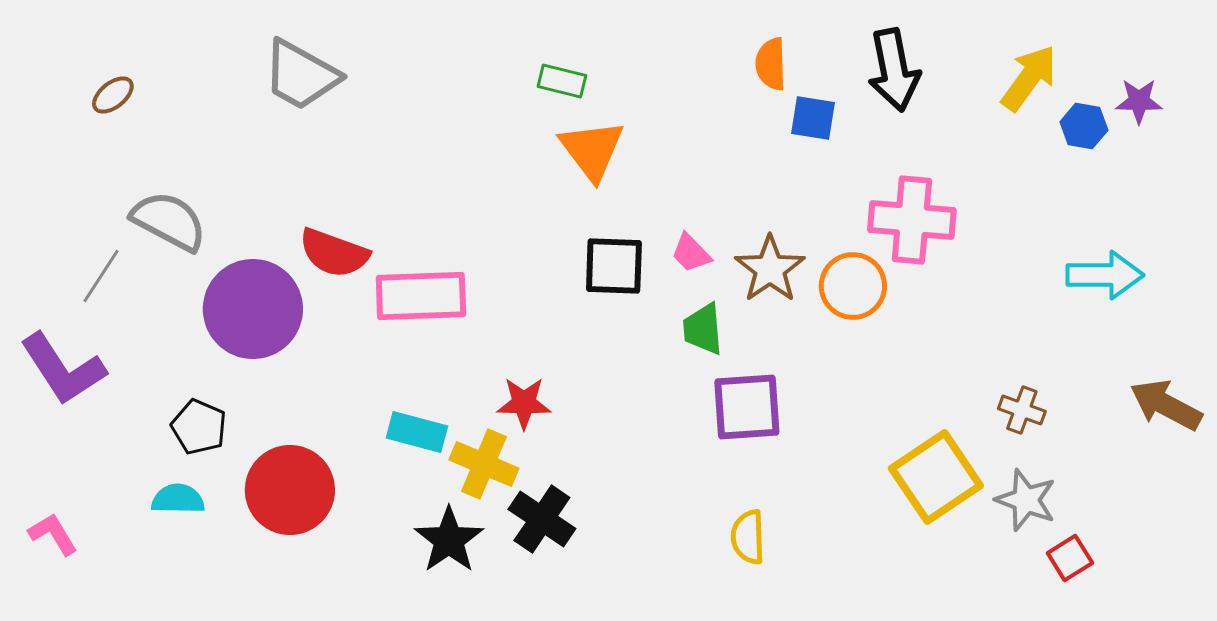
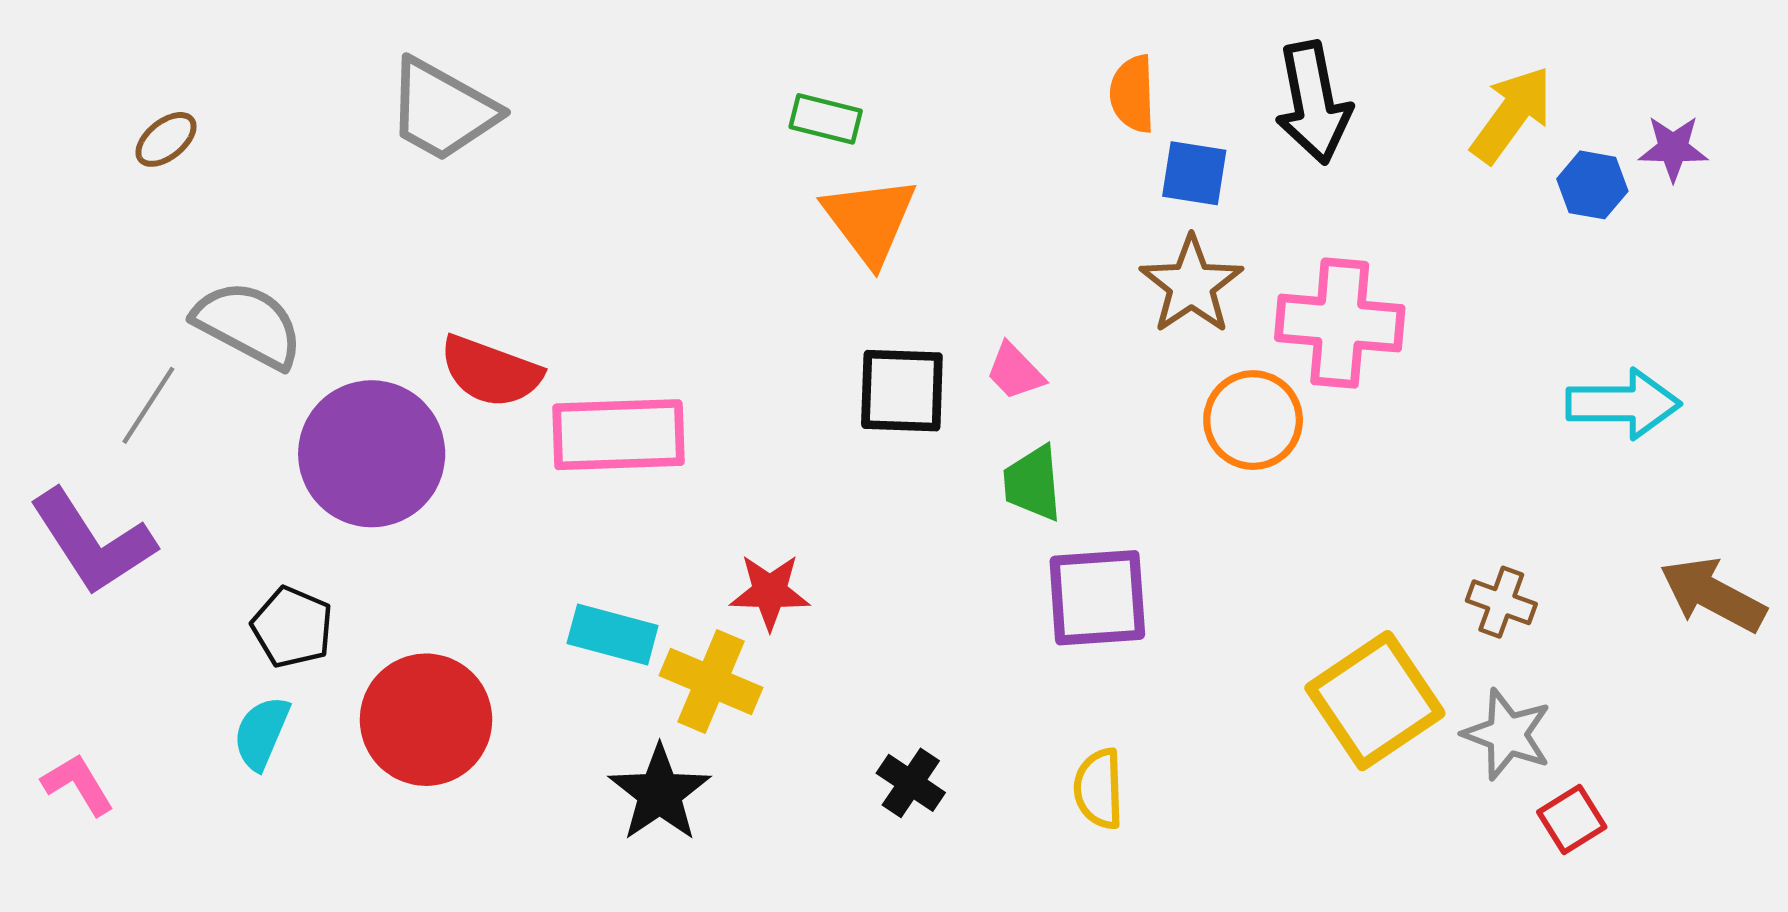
brown star: (770, 269) -> (1191, 285), moved
cyan semicircle: (178, 499) -> (261, 733), turned -68
black cross: (542, 519) -> (911, 783), moved, size x0.7

